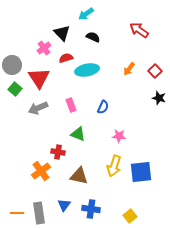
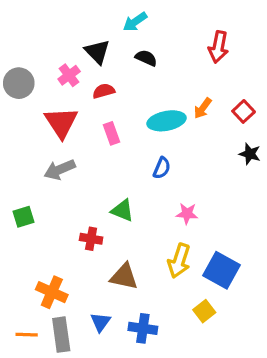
red arrow: (139, 30) -> (218, 47), turned -114
gray circle: (12, 65) -> (19, 83), moved
cyan ellipse: (87, 70) -> (167, 121), moved
green square: (15, 89) -> (23, 217), moved, turned 32
pink rectangle: (71, 105) -> (111, 133), moved
orange cross: (41, 171) -> (52, 292), moved, turned -30
blue square: (141, 172) -> (222, 270), turned 35
yellow square: (130, 216) -> (204, 311), moved

